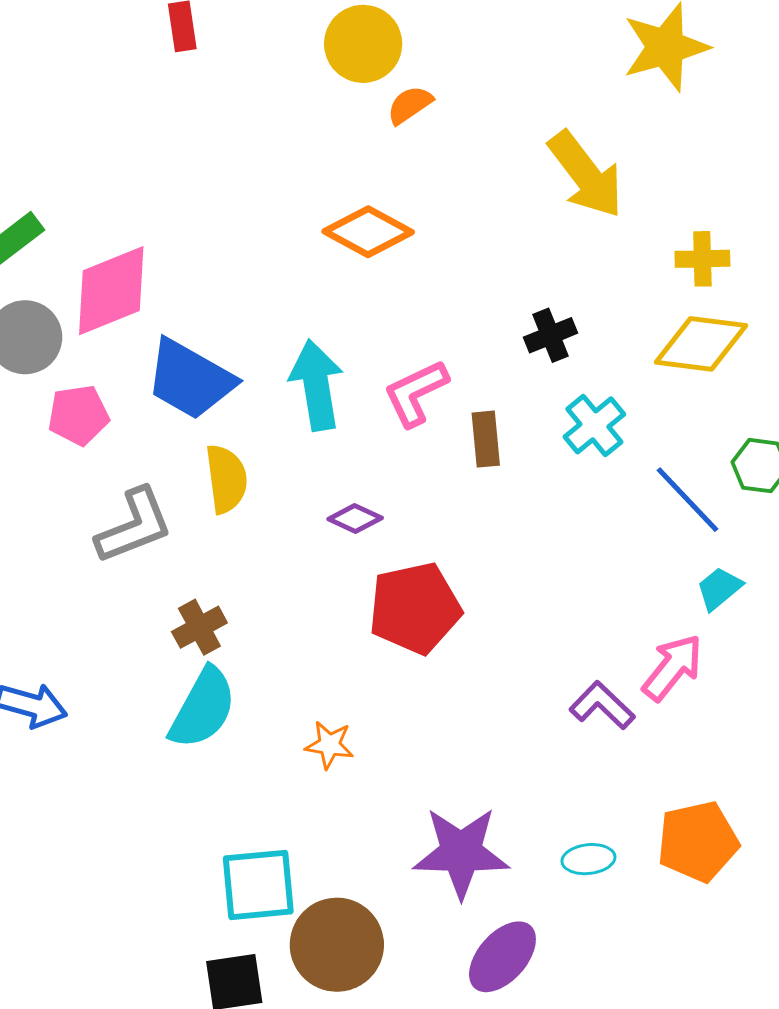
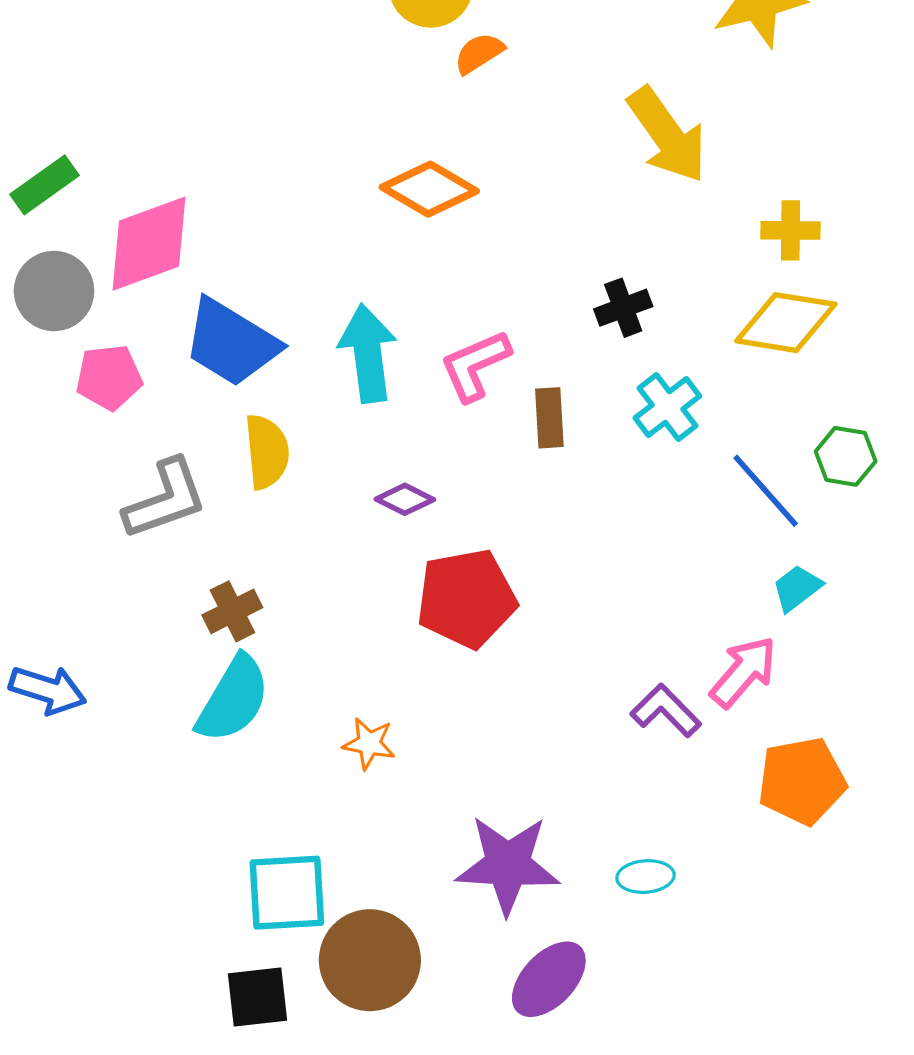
orange pentagon: (698, 842) -> (802, 781), moved

